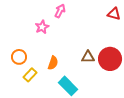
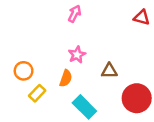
pink star: (42, 27) -> (77, 55), moved
red circle: (110, 59) -> (137, 98), moved

